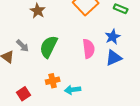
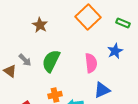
blue triangle: (114, 58) -> (102, 90), moved

